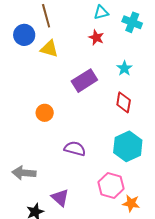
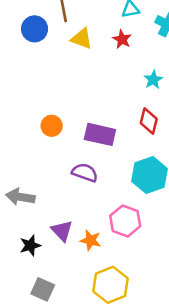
yellow triangle: (49, 49) -> (82, 39), moved
purple rectangle: (84, 81) -> (100, 134), moved, turned 40
orange star: (131, 203) -> (91, 240), moved

